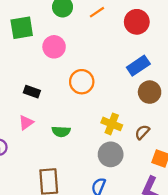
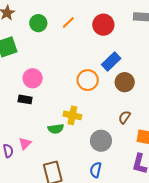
pink circle: (54, 47) -> (33, 78), moved
orange circle: (82, 82) -> (88, 80), moved
pink triangle: (26, 123) -> (25, 143), moved
yellow cross: (112, 124) -> (72, 115), moved

